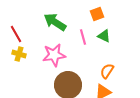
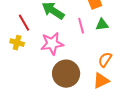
red line: (16, 34) -> (24, 23), moved
green triangle: (104, 36) -> (102, 25), turned -32

